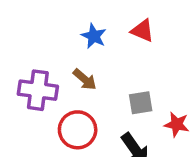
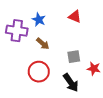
blue star: (94, 36) -> (39, 20), moved
purple cross: (38, 90) -> (17, 31), moved

